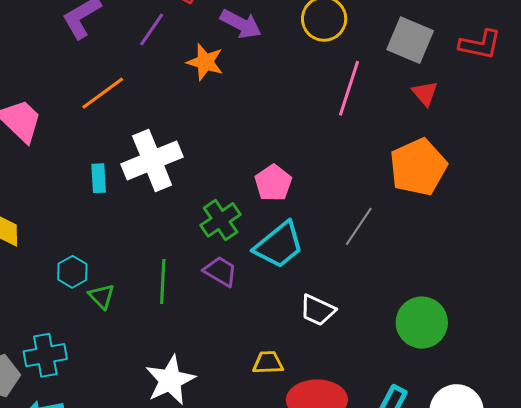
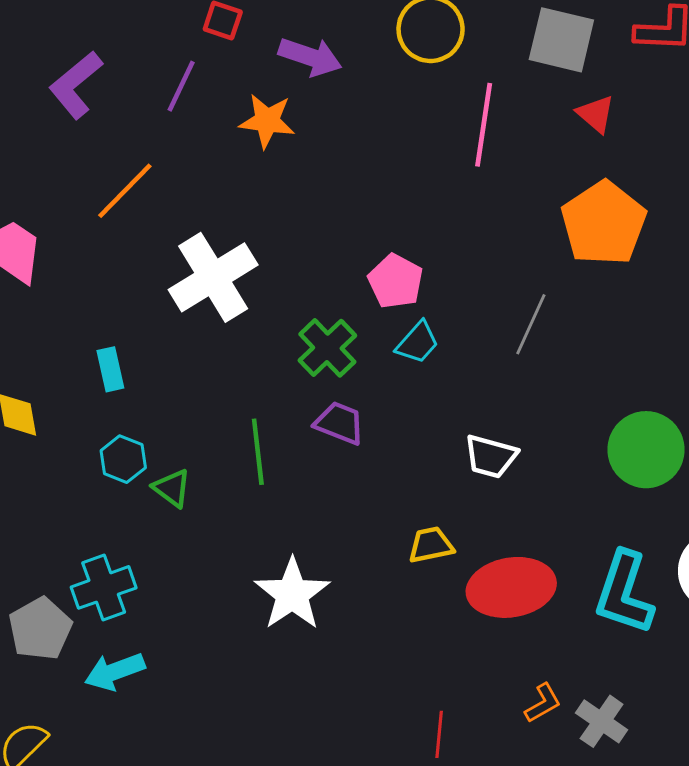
cyan rectangle: (99, 178) -> (110, 369), moved
cyan trapezoid: (279, 245) -> (418, 343), moved, size x0.6

